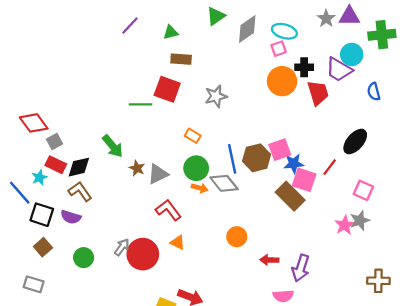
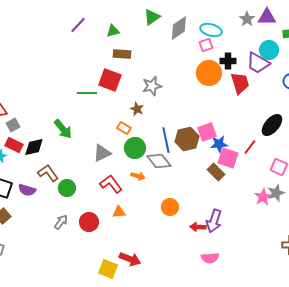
orange rectangle: (193, 136) -> (124, 128), moved
brown star: (137, 168) -> (137, 109), moved
orange arrow: (200, 188) -> (138, 176), moved
brown L-shape: (80, 191) -> (48, 173), moved
brown rectangle: (290, 196) -> (216, 172), size x0.7
orange triangle: (178, 243) -> (119, 212), turned -32
gray arrow: (122, 247) -> (61, 222), moved
red circle: (143, 254) -> (89, 222), size x0.7
green circle: (84, 258) -> (67, 188), moved
purple arrow: (301, 268) -> (214, 221), moved

